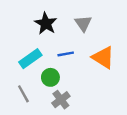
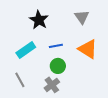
gray triangle: (83, 23) -> (82, 17), moved
green circle: (50, 77) -> (58, 66), moved

